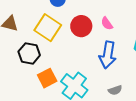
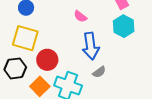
red circle: (81, 26) -> (47, 60), moved
gray semicircle: (115, 90) -> (99, 72), moved

